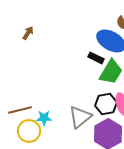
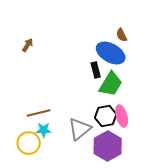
black rectangle: (96, 58) -> (96, 70), turned 49
brown line: (20, 110) -> (39, 113), moved

